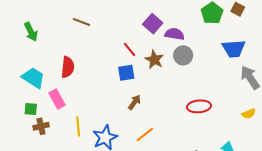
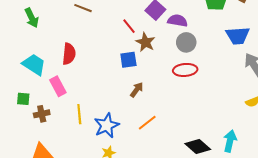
red line: (130, 49) -> (129, 26), moved
brown star: (154, 60) -> (145, 42), moved
red ellipse: (199, 106) -> (185, 70), moved
green square: (31, 109) -> (23, 99), moved

